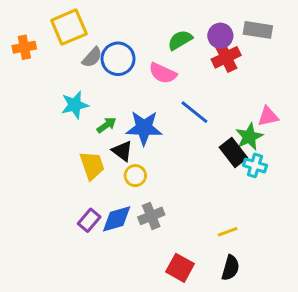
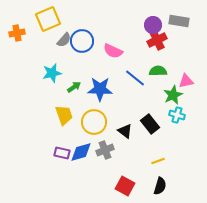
green semicircle: (180, 40) -> (158, 71), moved, turned 30
black triangle: (122, 151) -> (125, 131), moved
black rectangle: (233, 152) -> (150, 124), moved
yellow circle: (135, 176) -> (94, 122), size x1.6
purple rectangle: (89, 220) -> (62, 153), turned 63

